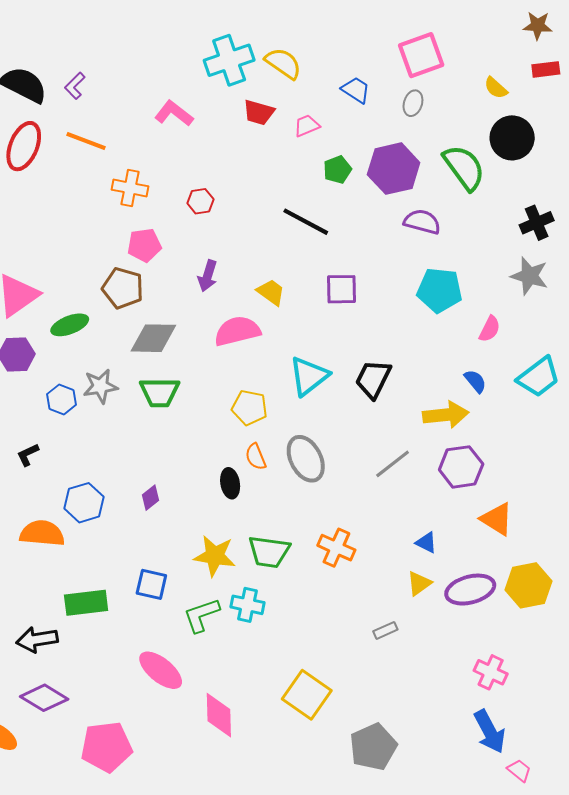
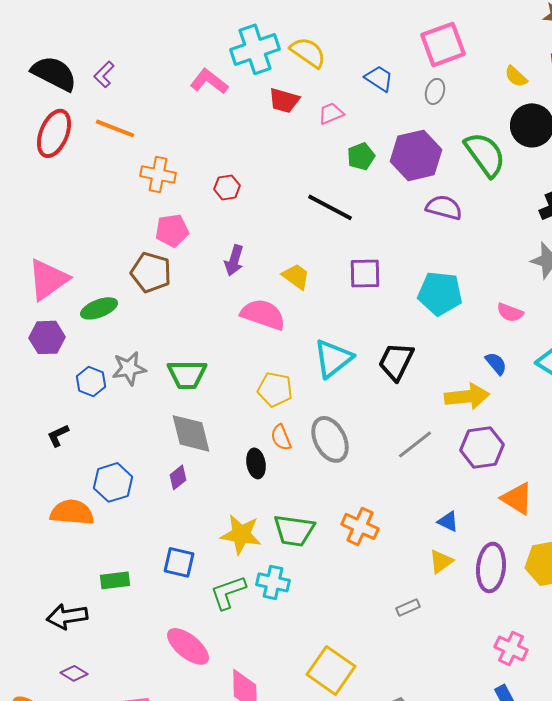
pink L-shape: (174, 113) -> (209, 81), moved
cyan pentagon: (440, 290) -> (440, 293), moved
pink semicircle: (490, 329) -> (510, 312), turned 84
pink semicircle: (237, 331) -> (263, 314), turned 33
gray diamond: (153, 338) -> (191, 433), moved, turned 75
purple ellipse: (470, 590) -> (491, 567), turned -69
green rectangle: (86, 603) -> (115, 580), size x0.7
purple diamond: (44, 698) -> (74, 673), size x0.6

